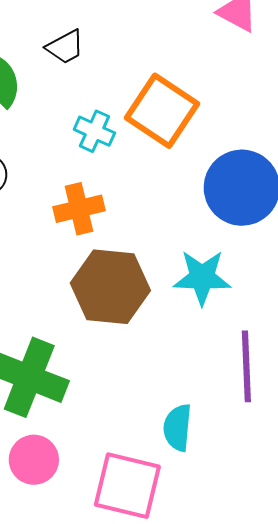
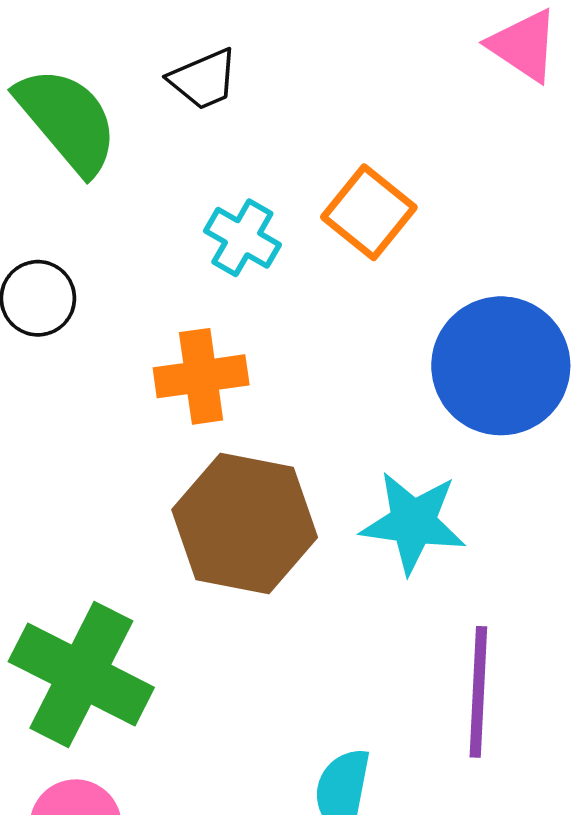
orange square: (162, 111) -> (369, 212), size x0.7

